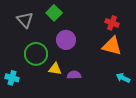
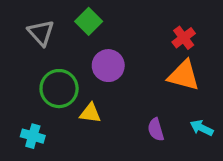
red cross: (112, 23) -> (184, 38), turned 32
purple semicircle: (74, 75) -> (156, 130), moved, turned -104
cyan cross: (12, 78) -> (33, 136), moved

